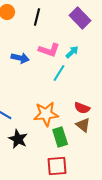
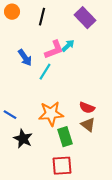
pink L-shape: (49, 50) -> (54, 50), turned -40
cyan arrow: (72, 52) -> (68, 46), moved
blue arrow: (20, 58) -> (25, 58), turned 42
cyan line: (59, 73) -> (45, 72), moved

